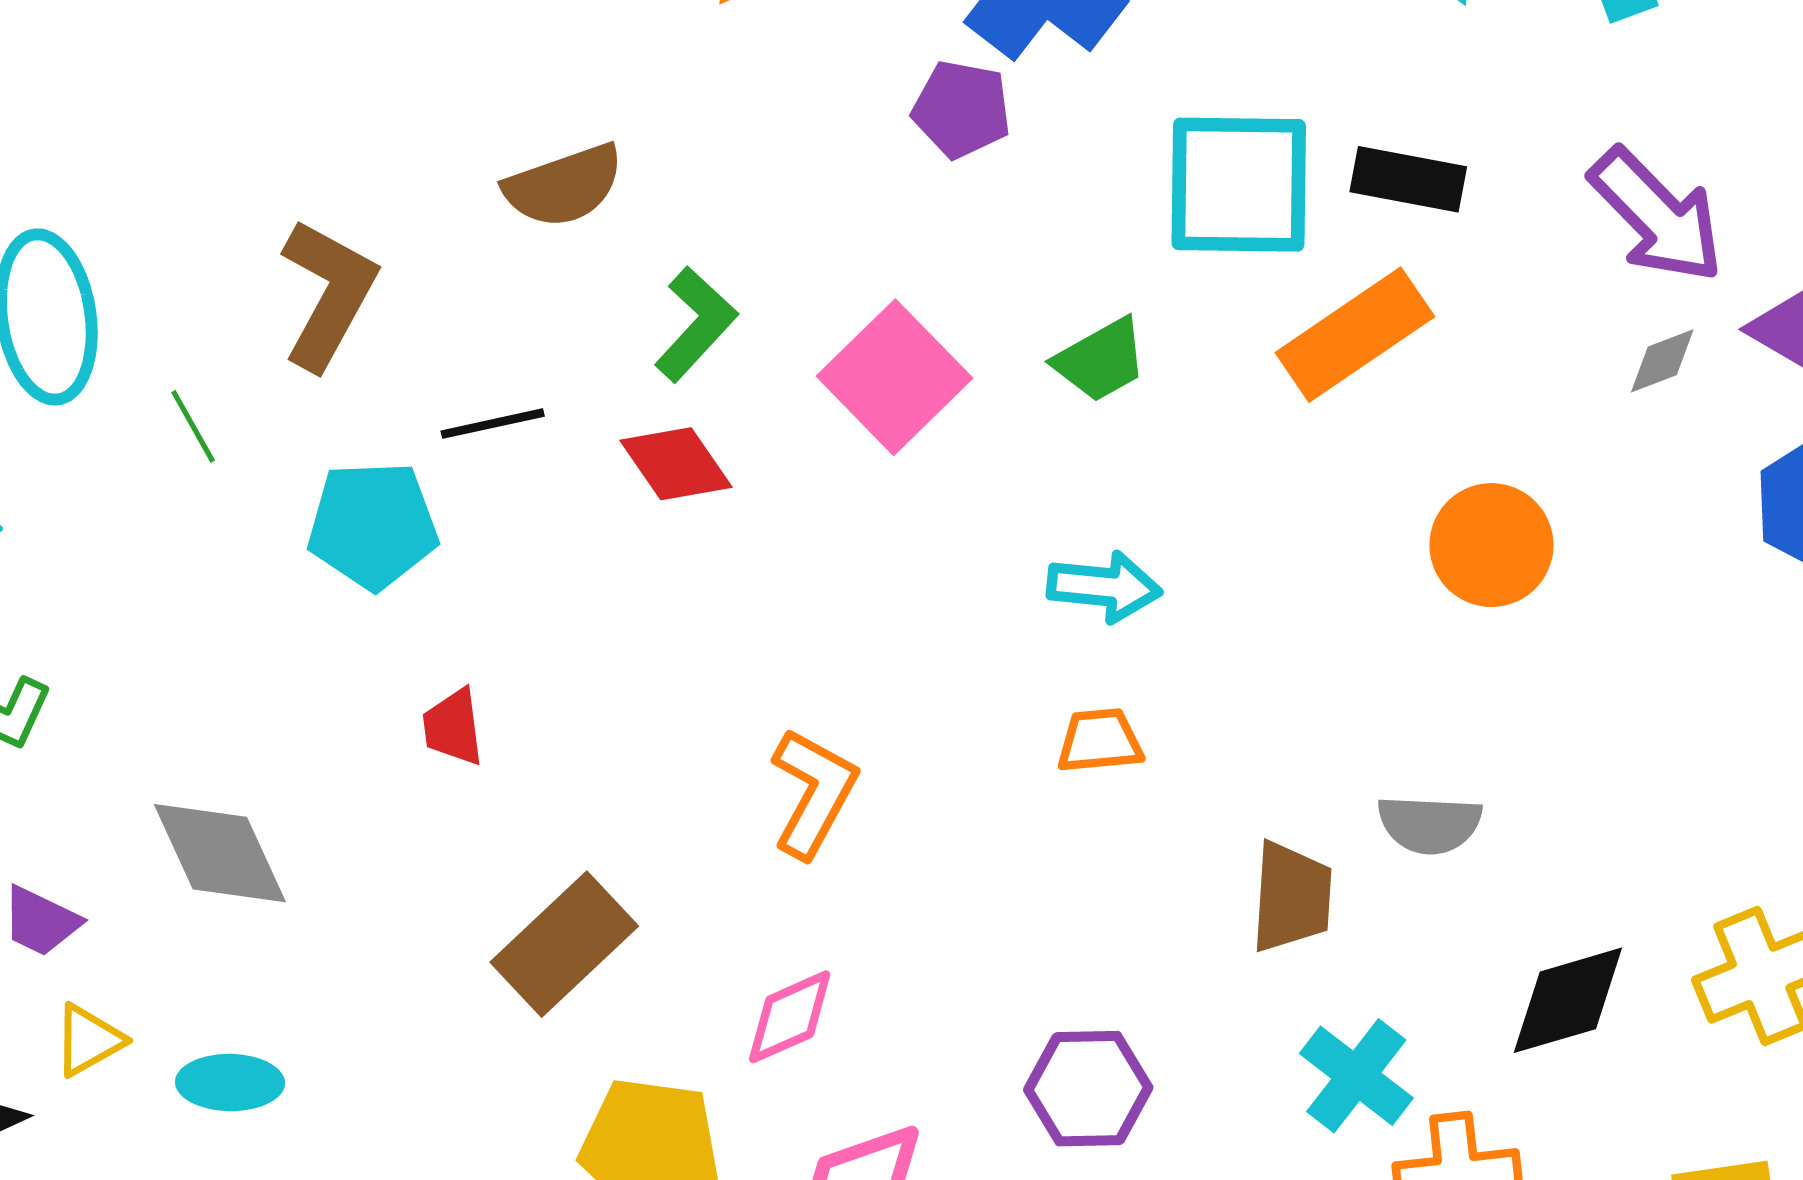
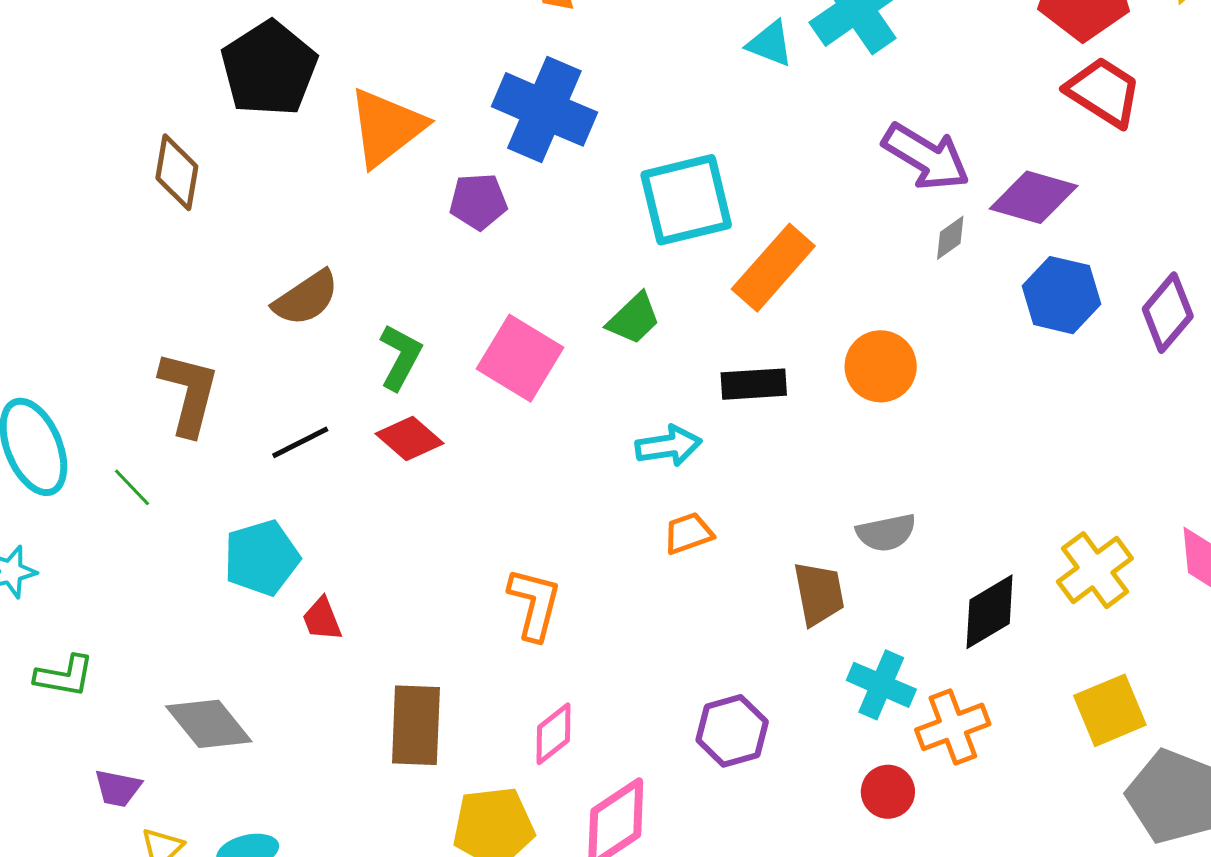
purple pentagon: (962, 109) -> (478, 201), moved
black rectangle: (1408, 179) -> (754, 384), moved
cyan pentagon: (373, 525) -> (262, 558), moved
brown rectangle: (564, 944) -> (416, 725), turned -30

